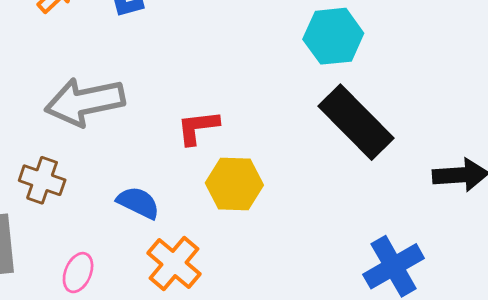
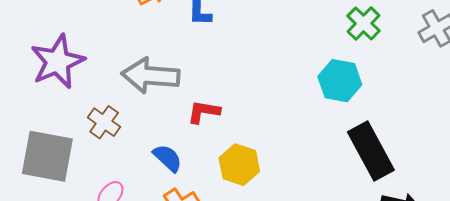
black rectangle: (356, 122) -> (371, 151), moved
red L-shape: (198, 127) -> (204, 112), moved

